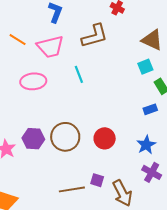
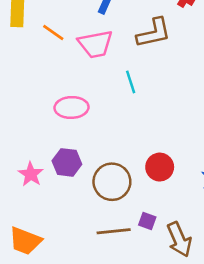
pink ellipse: (33, 81) -> (72, 107), moved
brown circle: (65, 137) -> (112, 182), moved

